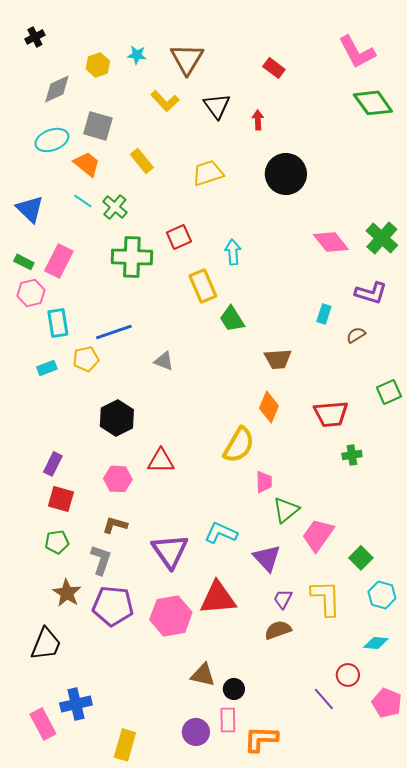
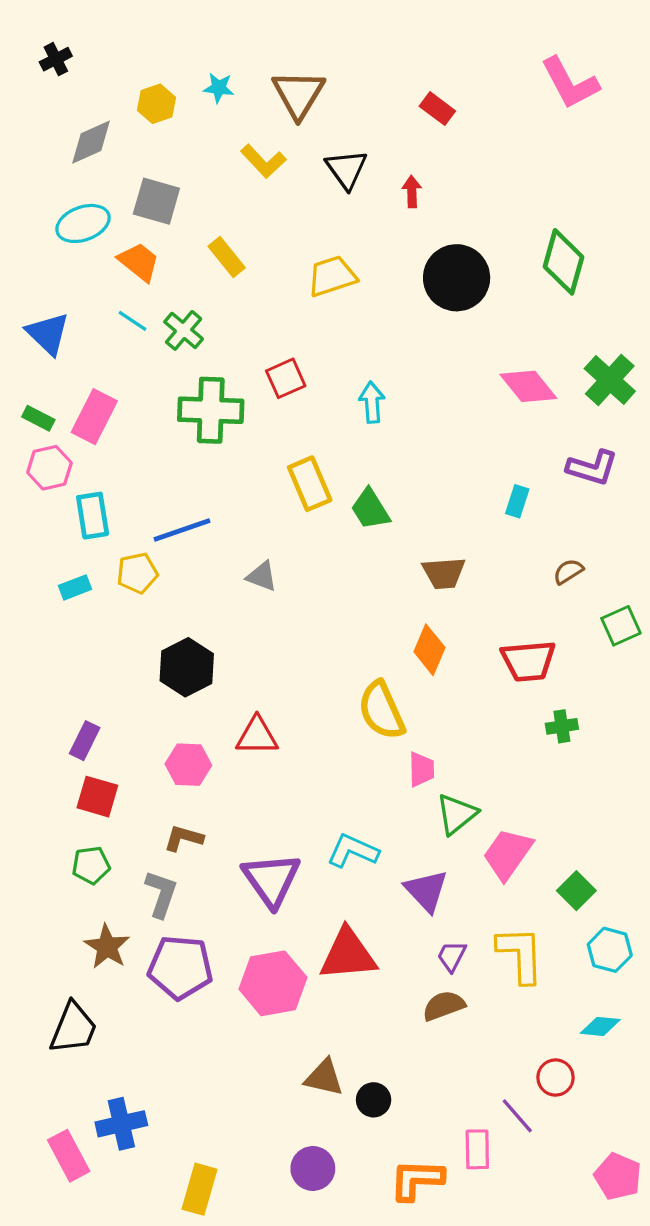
green diamond: (373, 103) -> (563, 262), moved, turned 51
yellow rectangle: (203, 286) -> (310, 484), moved
brown semicircle: (356, 335) -> (568, 571), moved
yellow semicircle: (239, 445) -> (382, 710), turned 126
pink pentagon: (387, 703) -> (618, 1176), moved
pink rectangle: (228, 720) -> (477, 1149), moved

